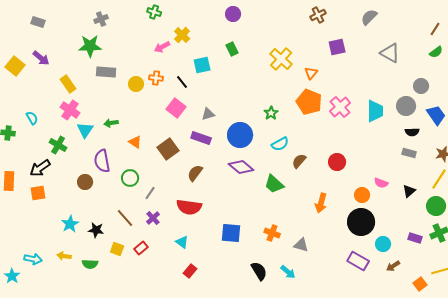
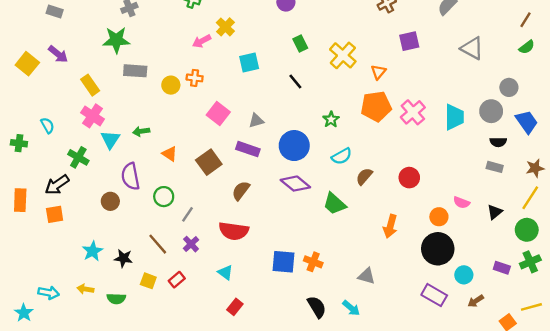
green rectangle: (232, 49) -> (300, 44), moved
black line: (182, 82) -> (295, 81), moved
orange pentagon: (309, 102) -> (376, 106), turned -30
orange cross: (272, 233) -> (313, 262), moved

